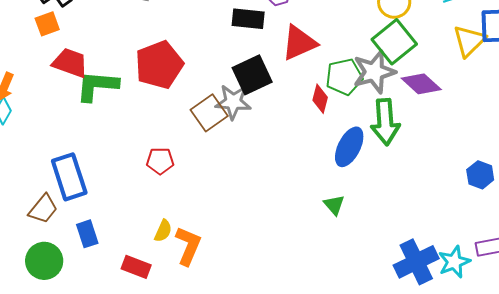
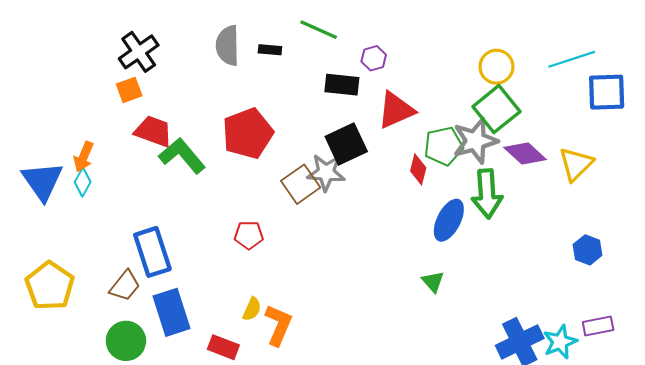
yellow triangle: (469, 41) -> (576, 164), moved
green L-shape: (97, 86) -> (182, 156), turned 45
blue rectangle: (87, 234) -> (171, 312), size x1.6

